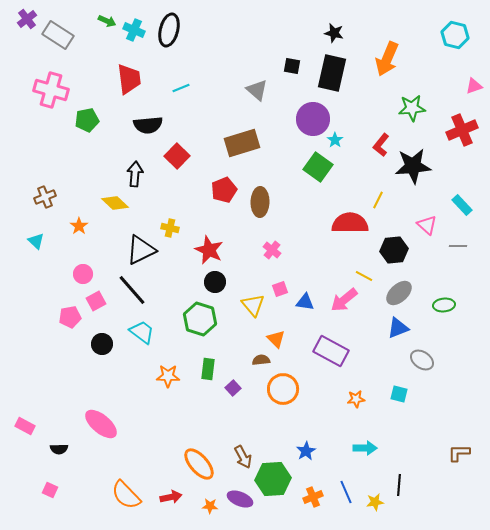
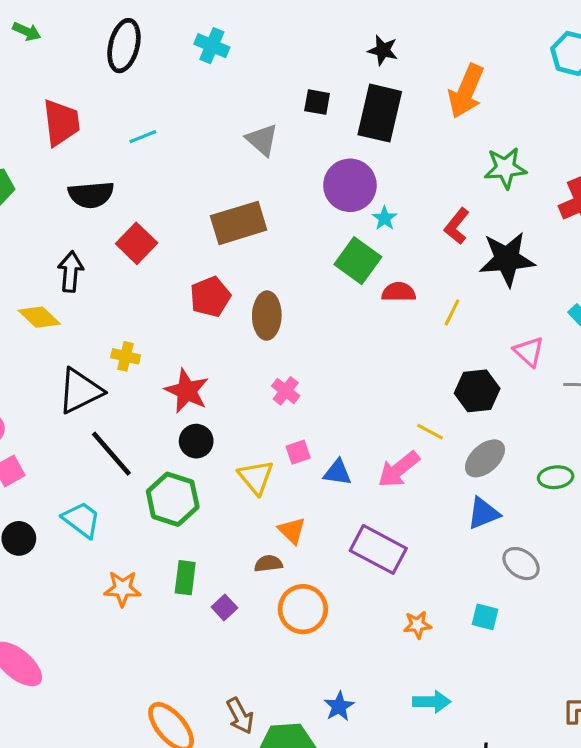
cyan cross: (134, 30) -> (212, 46), moved
red semicircle: (350, 223) -> (399, 292), moved, size x0.6
black line: (132, 290) -> (111, 454), moved

